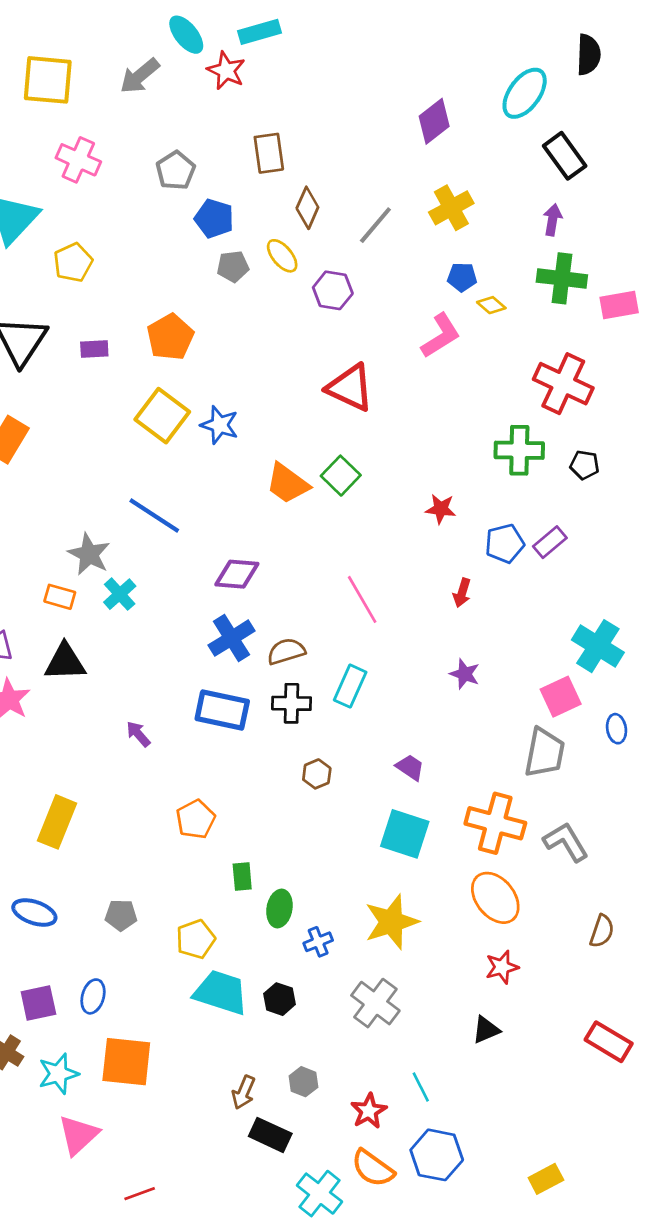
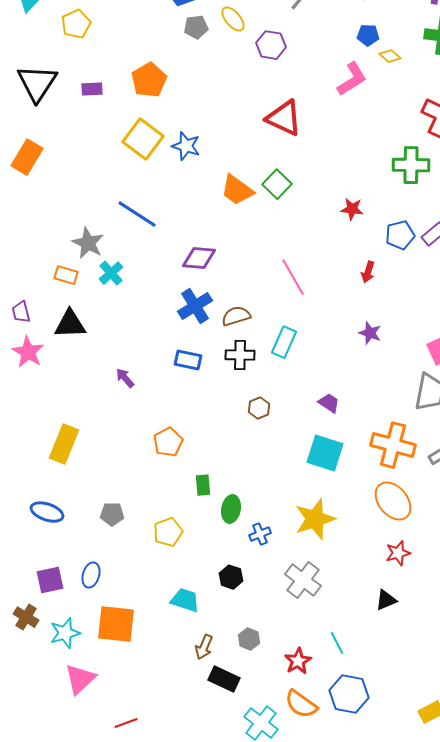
blue rectangle: (222, 710) -> (188, 360), size x0.7
cyan trapezoid: (221, 992) -> (185, 600), moved, size x0.7

